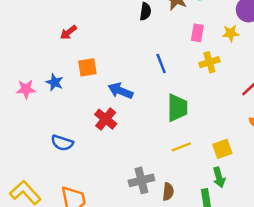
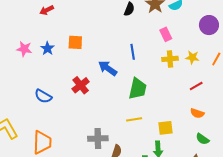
red arrow: (68, 32) -> (47, 10), moved
pink rectangle: (197, 33) -> (166, 34), turned -48
yellow star: (231, 33) -> (192, 57), moved
blue arrow: (121, 91) -> (108, 68), moved

